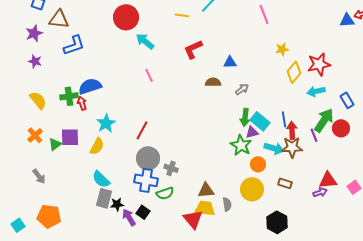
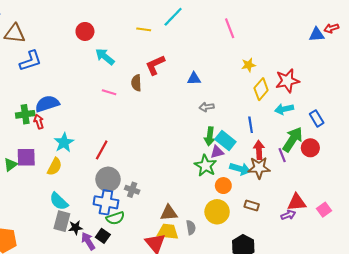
red circle: (126, 17) -> (85, 31), size x0.7
pink line: (149, 75) -> (109, 92), turned -48
brown semicircle: (213, 82) -> (136, 83), moved, turned -91
gray arrow: (242, 89) -> (207, 107), turned -152
blue line: (284, 119) -> (251, 125), moved
green semicircle: (165, 193) -> (115, 218), moved

